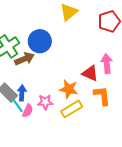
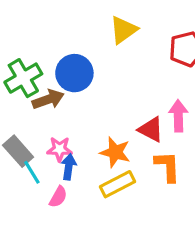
blue arrow: (22, 93) -> (69, 167), moved
pink star: (45, 102) -> (60, 149), moved
pink semicircle: (28, 111) -> (58, 197), moved

